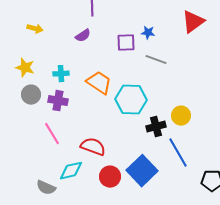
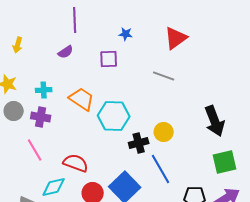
yellow arrow: (35, 29) -> (18, 45), turned 91
blue star: (148, 33) -> (126, 34), moved
gray line: (156, 60) -> (164, 76), moved

